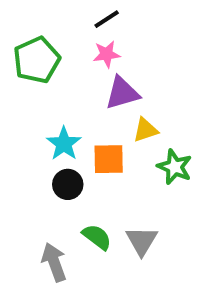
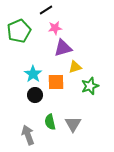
black line: (107, 19) -> (46, 10), moved
green star: (175, 167) -> (90, 86), turned 30
green semicircle: (97, 237) -> (50, 122), turned -140

